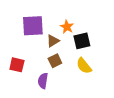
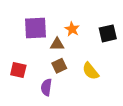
brown triangle: (53, 41) -> (57, 44), turned 32
black square: (82, 41) -> (108, 33), moved

